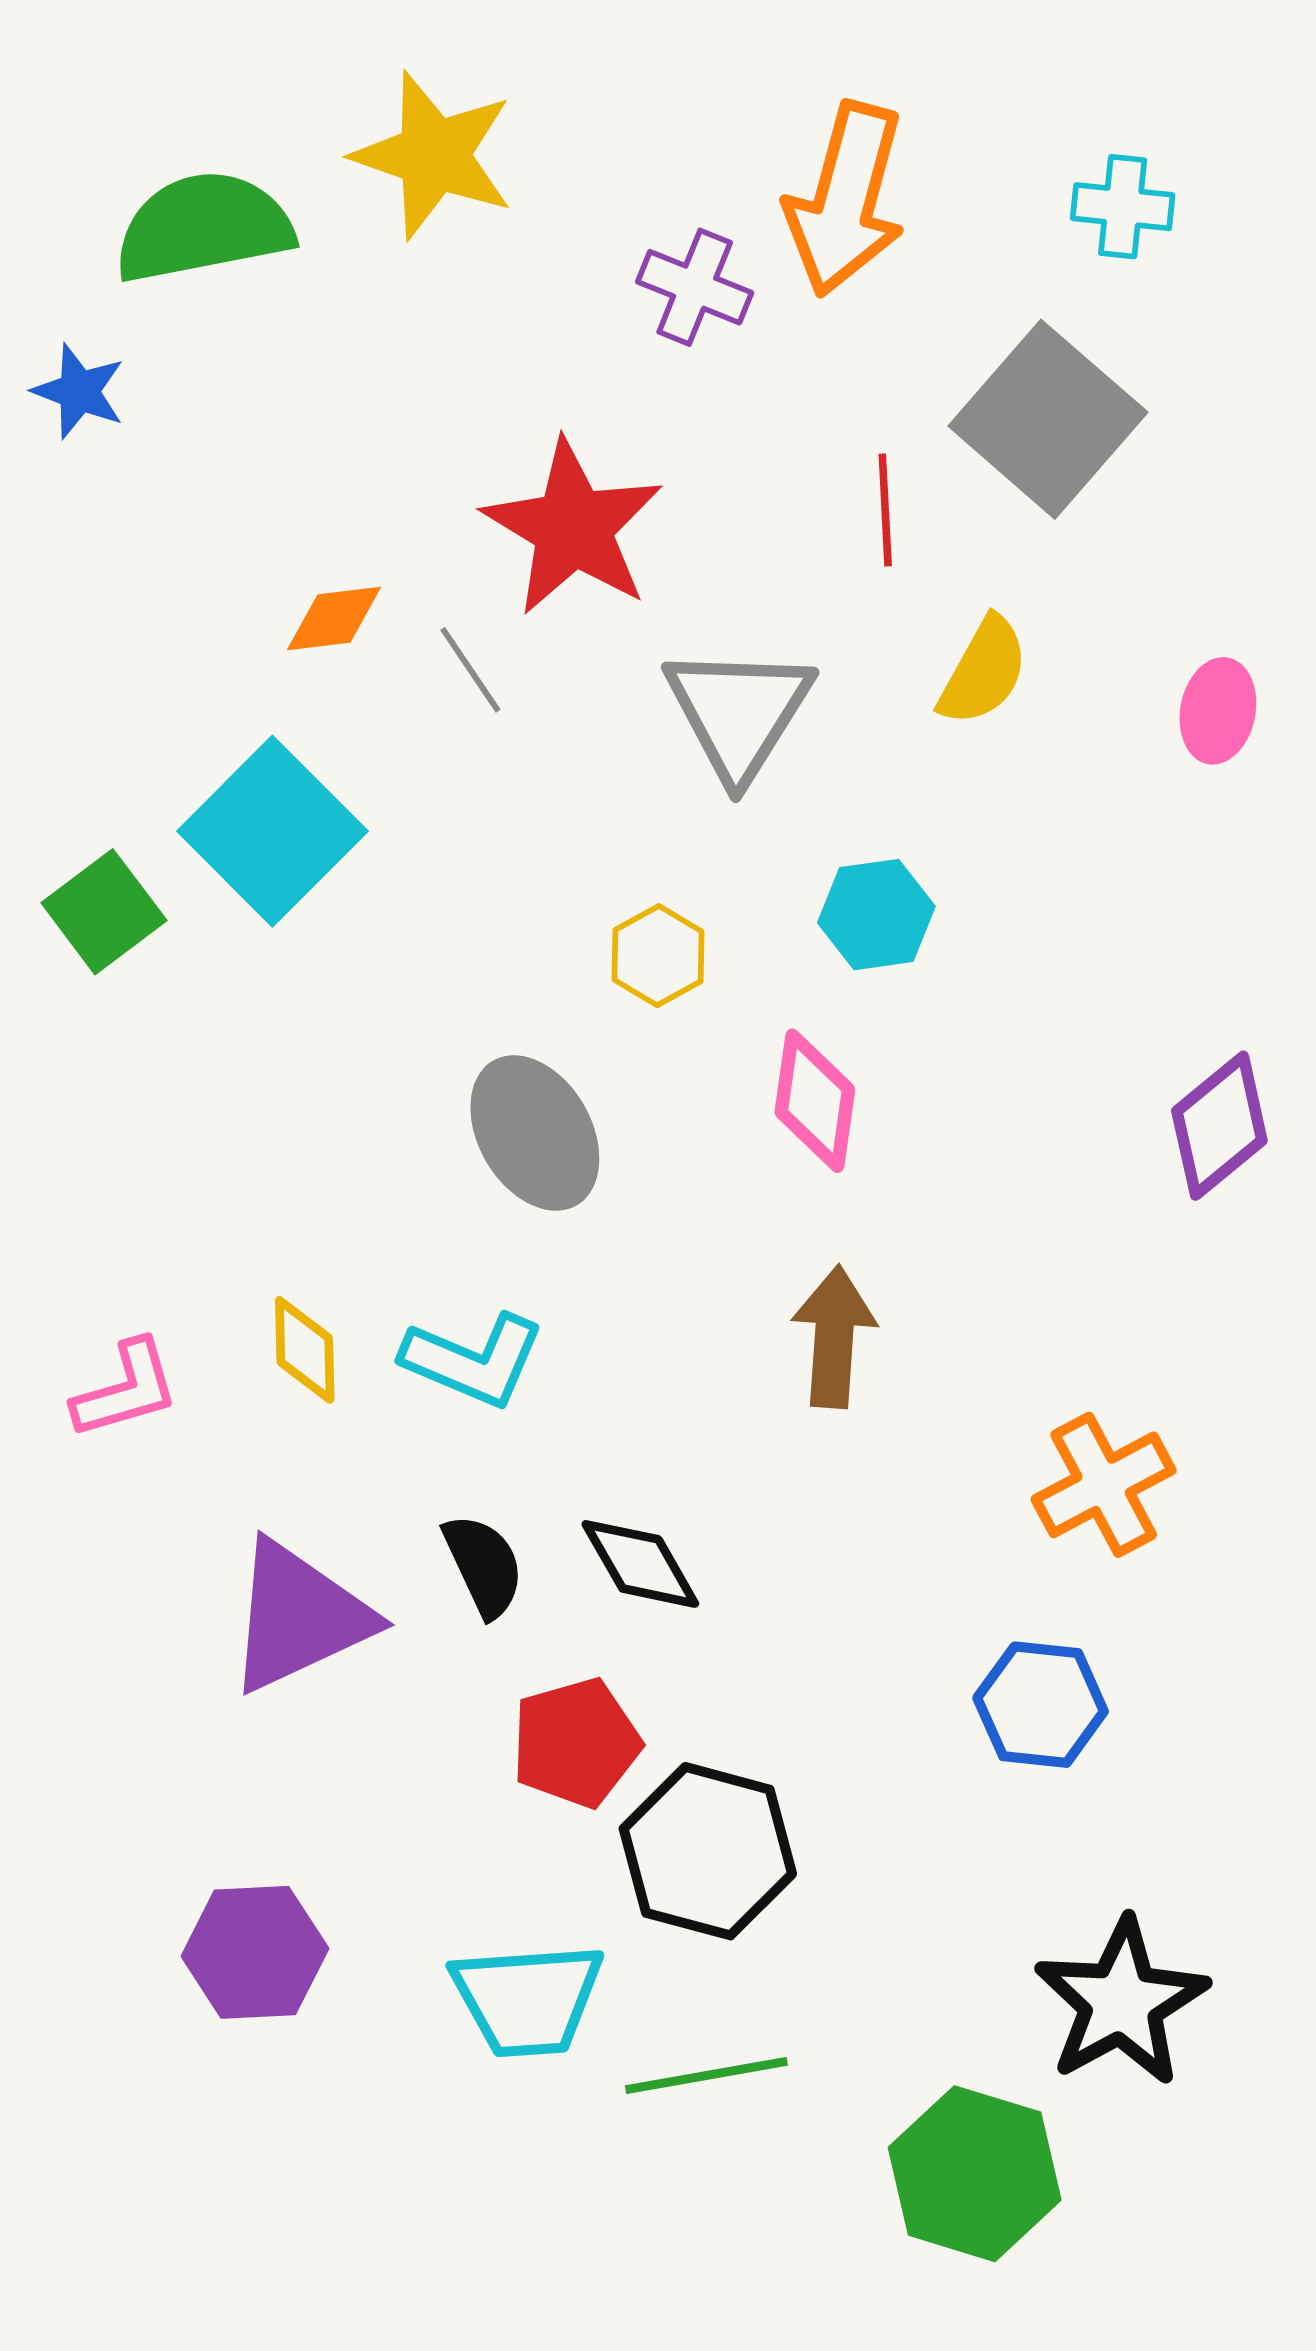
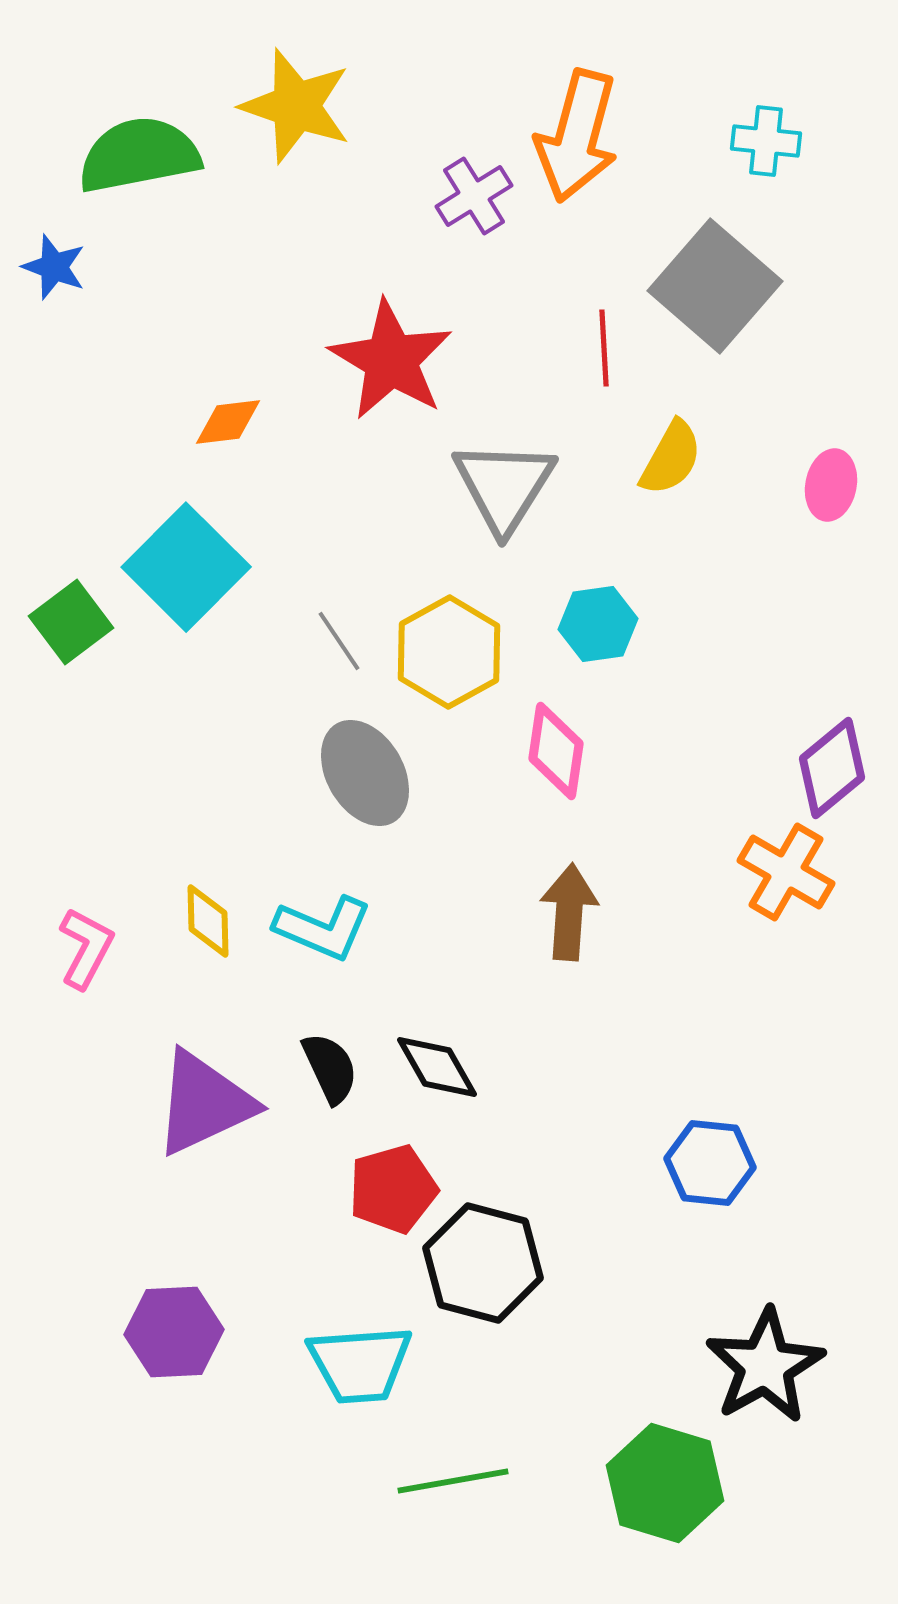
purple cross: (695, 287) -> (474, 196), turned 36
gray line: (470, 670) -> (339, 641), moved
yellow hexagon: (658, 956) -> (449, 652), size x1.6
pink L-shape: (126, 1390) -> (86, 948), turned -46
orange cross: (1104, 1485) -> (786, 872), moved, turned -32
green line: (706, 2076) -> (453, 1481), moved

